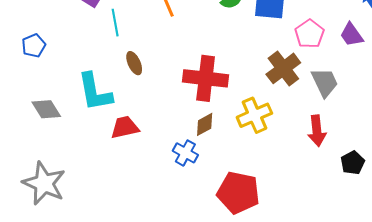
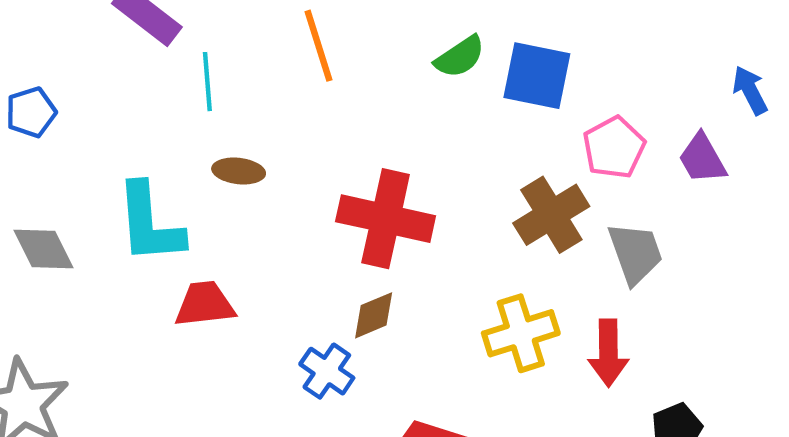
brown ellipse: (134, 63) -> (239, 171), turned -65
yellow cross: (254, 115) -> (521, 333), moved

